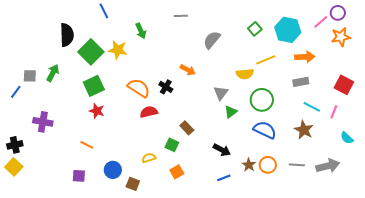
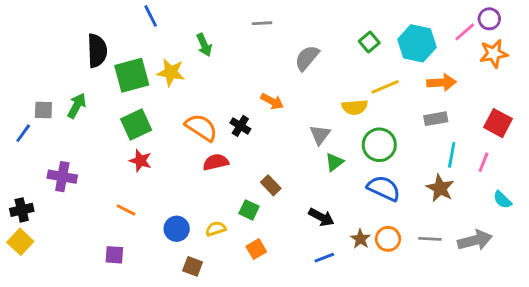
green square: (91, 52) -> (132, 75), turned 30
cyan line: (312, 107) -> (452, 155), turned 72
blue circle: (113, 170) -> (177, 229), moved

